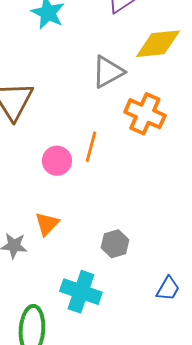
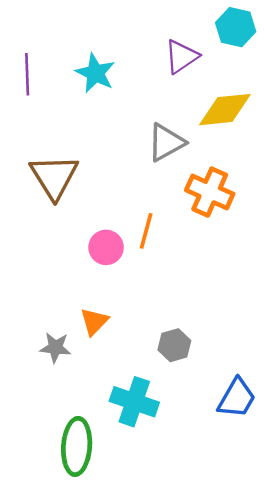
blue trapezoid: (168, 289) -> (237, 398), size x1.4

